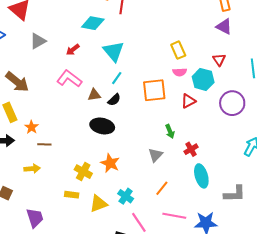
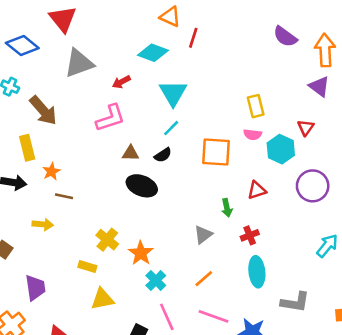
gray triangle: (38, 41) -> (79, 63), size x1.4
pink L-shape: (69, 79) -> (110, 118), turned 115
brown triangle: (94, 95) -> (131, 153), moved
red triangle: (188, 101) -> (257, 190), moved
orange star: (110, 163) -> (141, 253), moved
yellow triangle: (98, 204) -> (102, 299), moved

